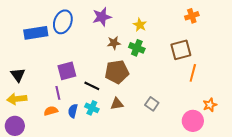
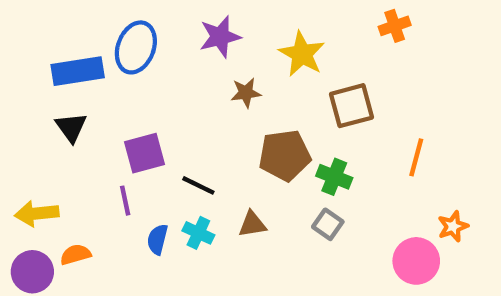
orange cross: (192, 16) -> (395, 26), moved
yellow star: (140, 25) -> (302, 54), size x1.5
green cross: (137, 48) -> (334, 177), moved
brown square: (181, 50) -> (352, 106), moved
brown pentagon: (117, 72) -> (285, 155), moved
black triangle: (18, 75) -> (71, 127), moved
orange semicircle: (51, 111) -> (75, 254), moved

